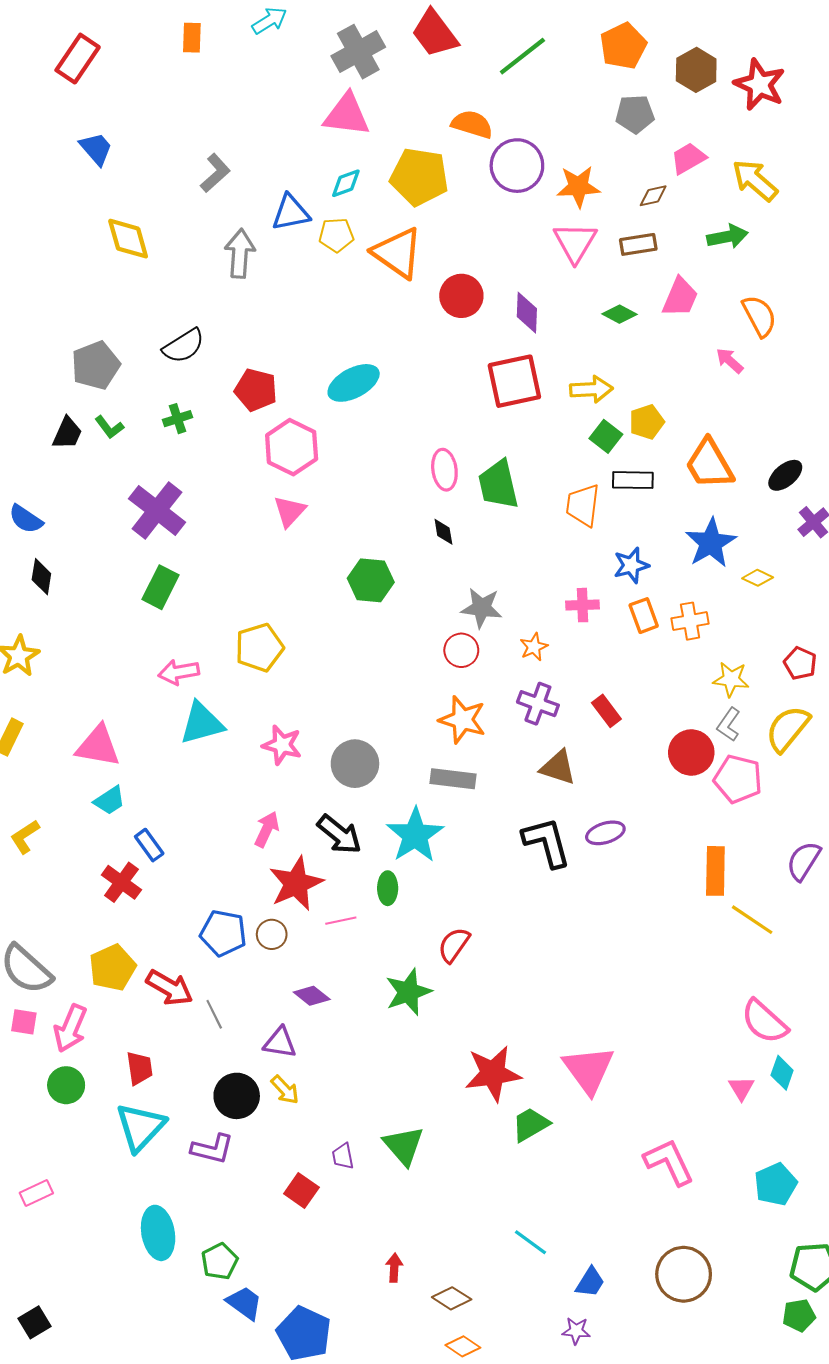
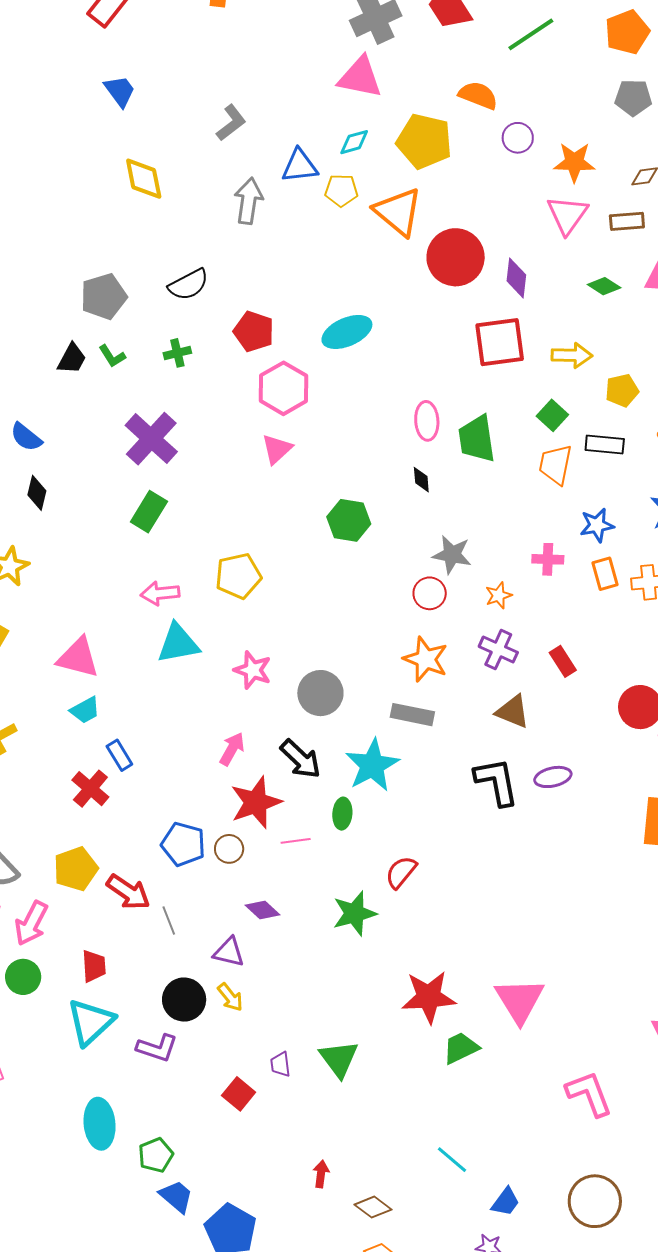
purple circle: (517, 166) -> (518, 138), size x0.6
red circle: (461, 296) -> (456, 257), size x1.4
green square: (606, 436) -> (552, 415), moved

